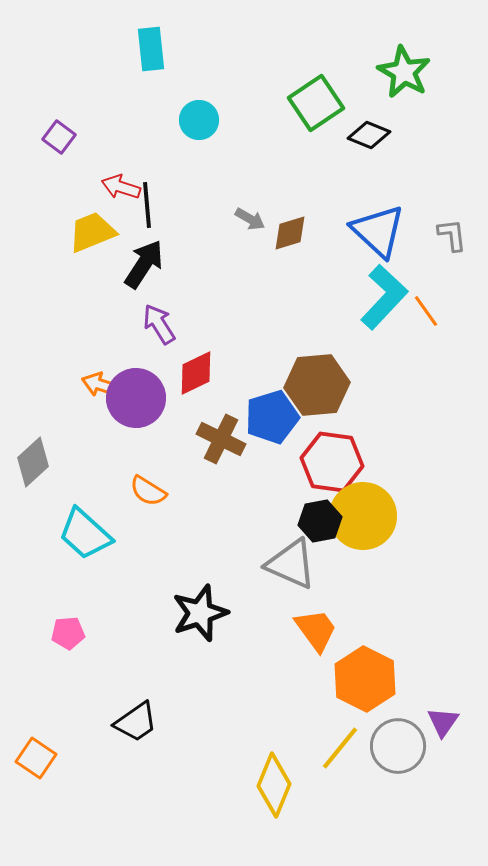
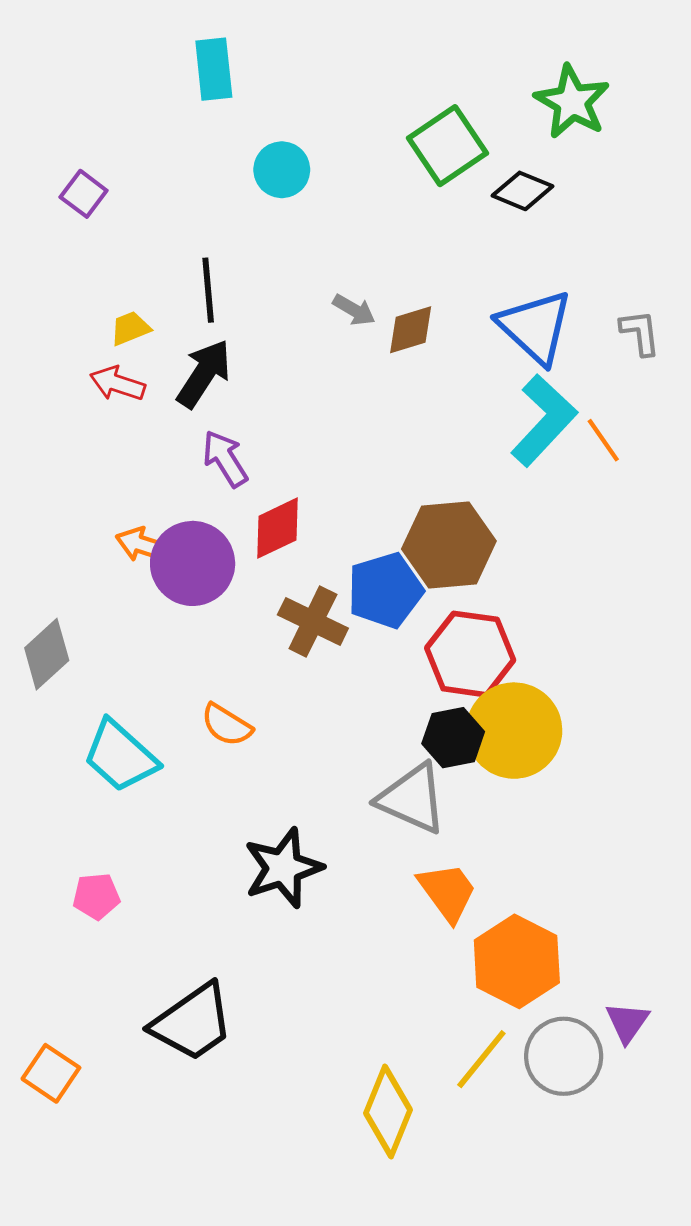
red arrow: (121, 187) -> (117, 384), moved
yellow trapezoid: (92, 232) -> (130, 328), size x0.6
orange semicircle: (148, 491) -> (227, 725), moved
black trapezoid: (136, 722) -> (193, 1022), size x1.4

